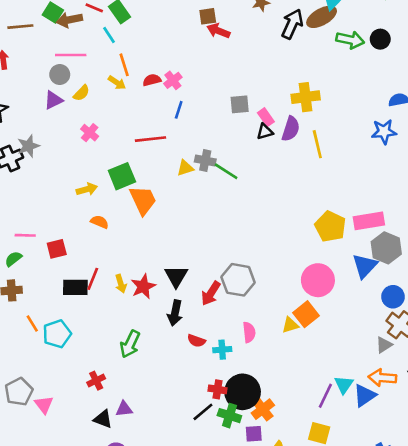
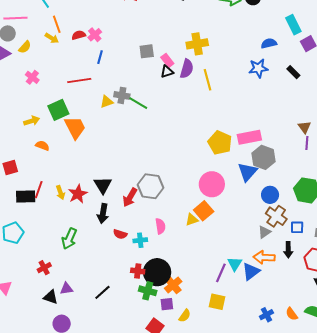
black line: (203, 412) -> (102, 292), moved

